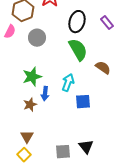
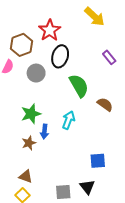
black ellipse: (77, 22) -> (60, 56), moved
blue square: (83, 102) -> (98, 161), moved
brown triangle: (27, 137) -> (26, 176), turned -40

